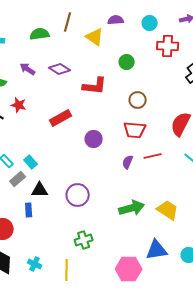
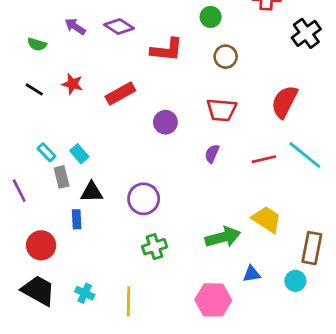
brown circle: (138, 100) -> (226, 57), moved
red star: (19, 105) -> (72, 84), moved
red line: (153, 156) -> (264, 159), moved
gray rectangle: (18, 179) -> (62, 177), turned -63
green arrow: (132, 208) -> (223, 237), moved
green cross: (84, 240) -> (155, 247), moved
blue triangle: (157, 250) -> (252, 274), size x0.6

